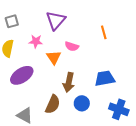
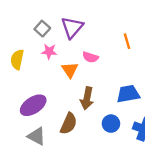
gray square: (12, 21) -> (42, 29), moved, turned -32
purple ellipse: (22, 75) -> (33, 105), moved
blue circle: (82, 103) -> (111, 124), moved

